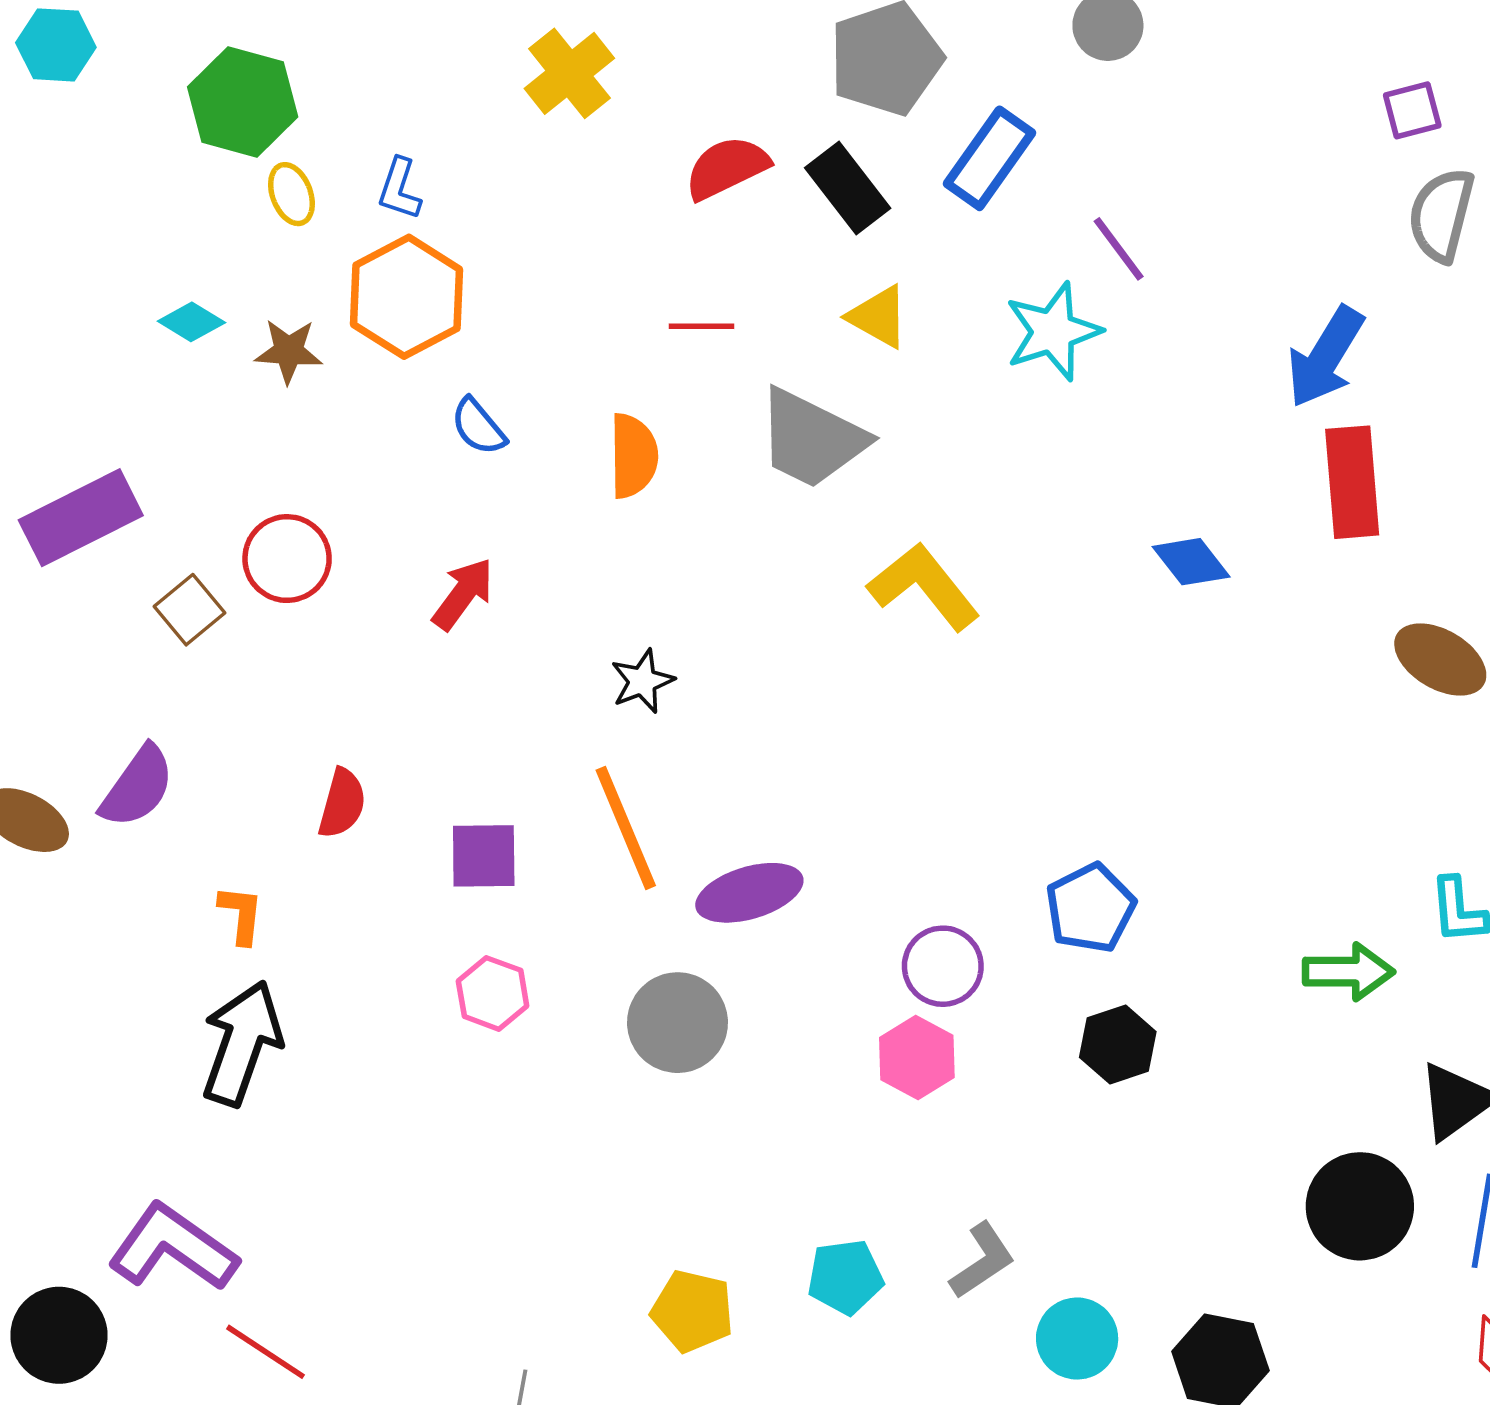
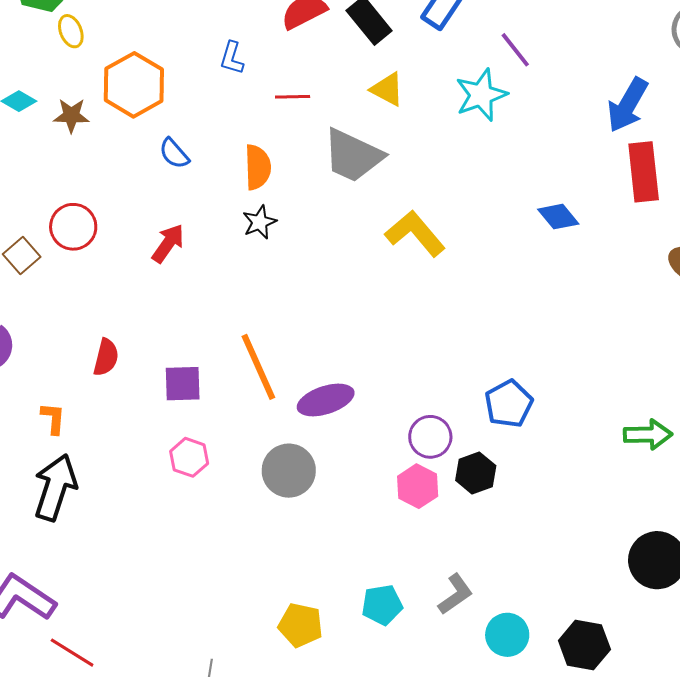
blue L-shape: (399, 189) -> (232, 58), moved
black star: (642, 681) -> (260, 222), moved
black hexagon: (1118, 1045) -> (476, 473), moved

